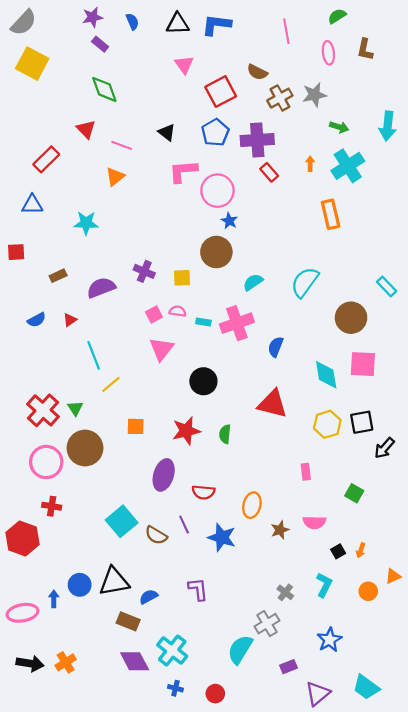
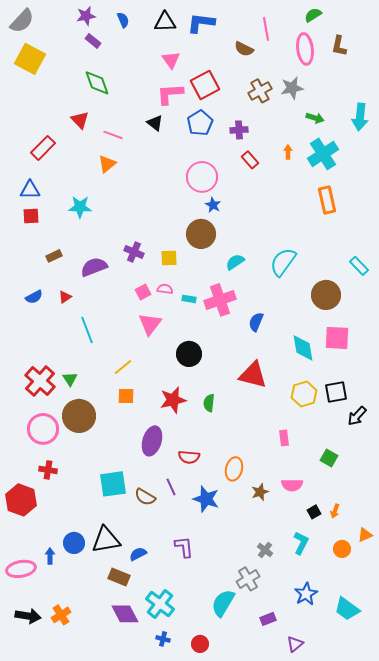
pink ellipse: (328, 53) -> (305, 49), size x1.4
brown semicircle: (257, 72) -> (244, 49), moved
purple cross: (257, 140) -> (239, 130), size x0.6
pink L-shape: (183, 171) -> (170, 94), moved
orange rectangle: (331, 214) -> (327, 200), moved
red square: (16, 252) -> (31, 216), moved
yellow line: (111, 384) -> (123, 367), moved
cyan square: (122, 521) -> (113, 484), turned 32
cyan trapezoid: (366, 687) -> (347, 609), moved
purple triangle: (318, 694) -> (295, 644), size x0.7

